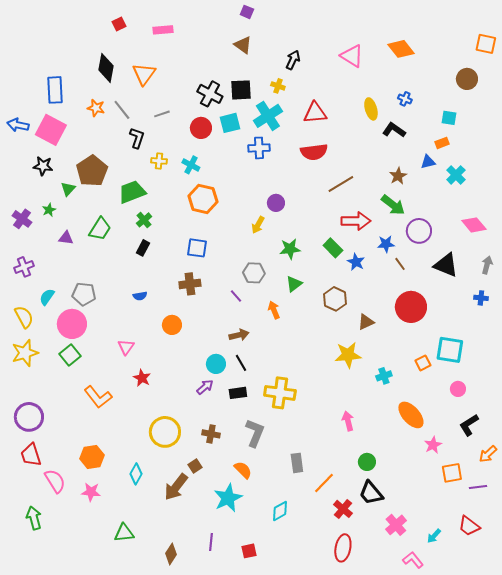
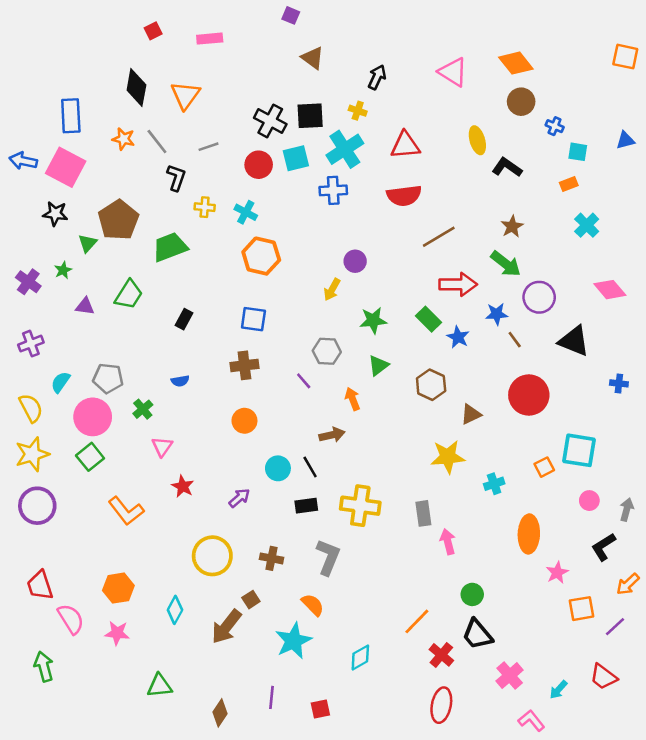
purple square: (247, 12) -> (291, 15), moved
brown circle: (467, 79) -> (521, 102), moved
blue cross: (405, 99) -> (555, 126), moved
blue triangle: (428, 162) -> (625, 140), moved
green cross: (144, 220) -> (143, 409), moved
gray arrow: (487, 265) -> (627, 510), moved
orange circle: (172, 325) -> (244, 421), moved
brown arrow: (239, 335) -> (332, 435), moved
purple arrow: (205, 387) -> (239, 498), moved
orange ellipse: (411, 415) -> (529, 534), turned 44
purple circle: (29, 417) -> (37, 506), moved
gray rectangle: (297, 463) -> (423, 513), moved
purple line: (478, 487) -> (615, 627), turned -36

